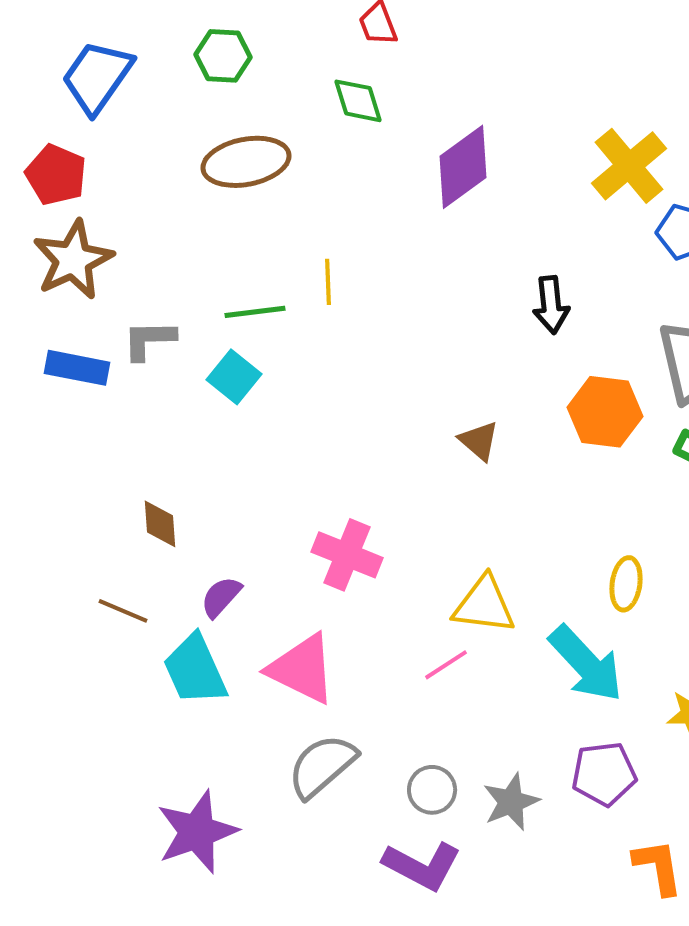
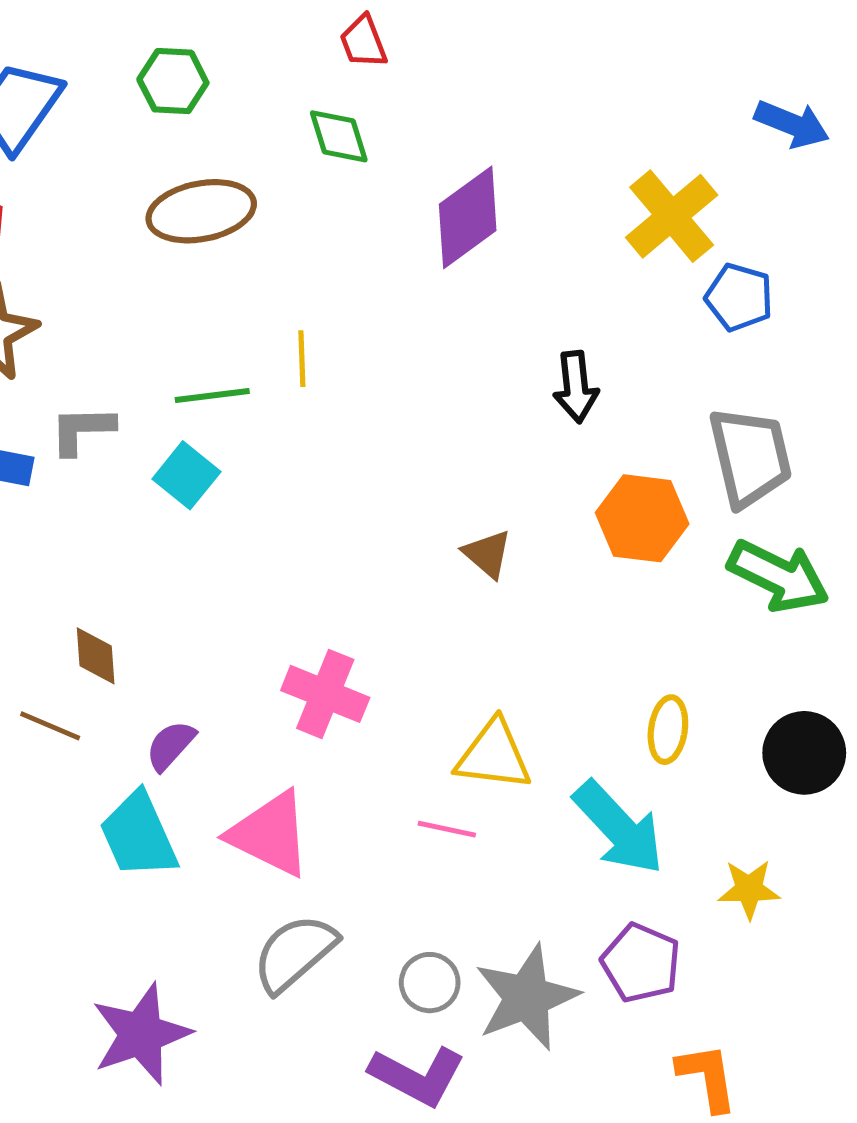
brown line: (123, 611) -> (50, 726), moved
pink line: (446, 665) -> (447, 829), turned 45
purple pentagon: (604, 774) -> (641, 963), turned 30
gray star: (511, 802) -> (527, 997), size x1.5

